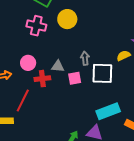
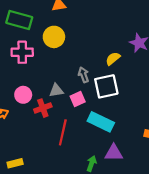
yellow semicircle: (123, 56) -> (113, 59), moved
red line: (23, 101) -> (63, 132), moved
cyan rectangle: (108, 111) -> (101, 122), moved, turned 60

